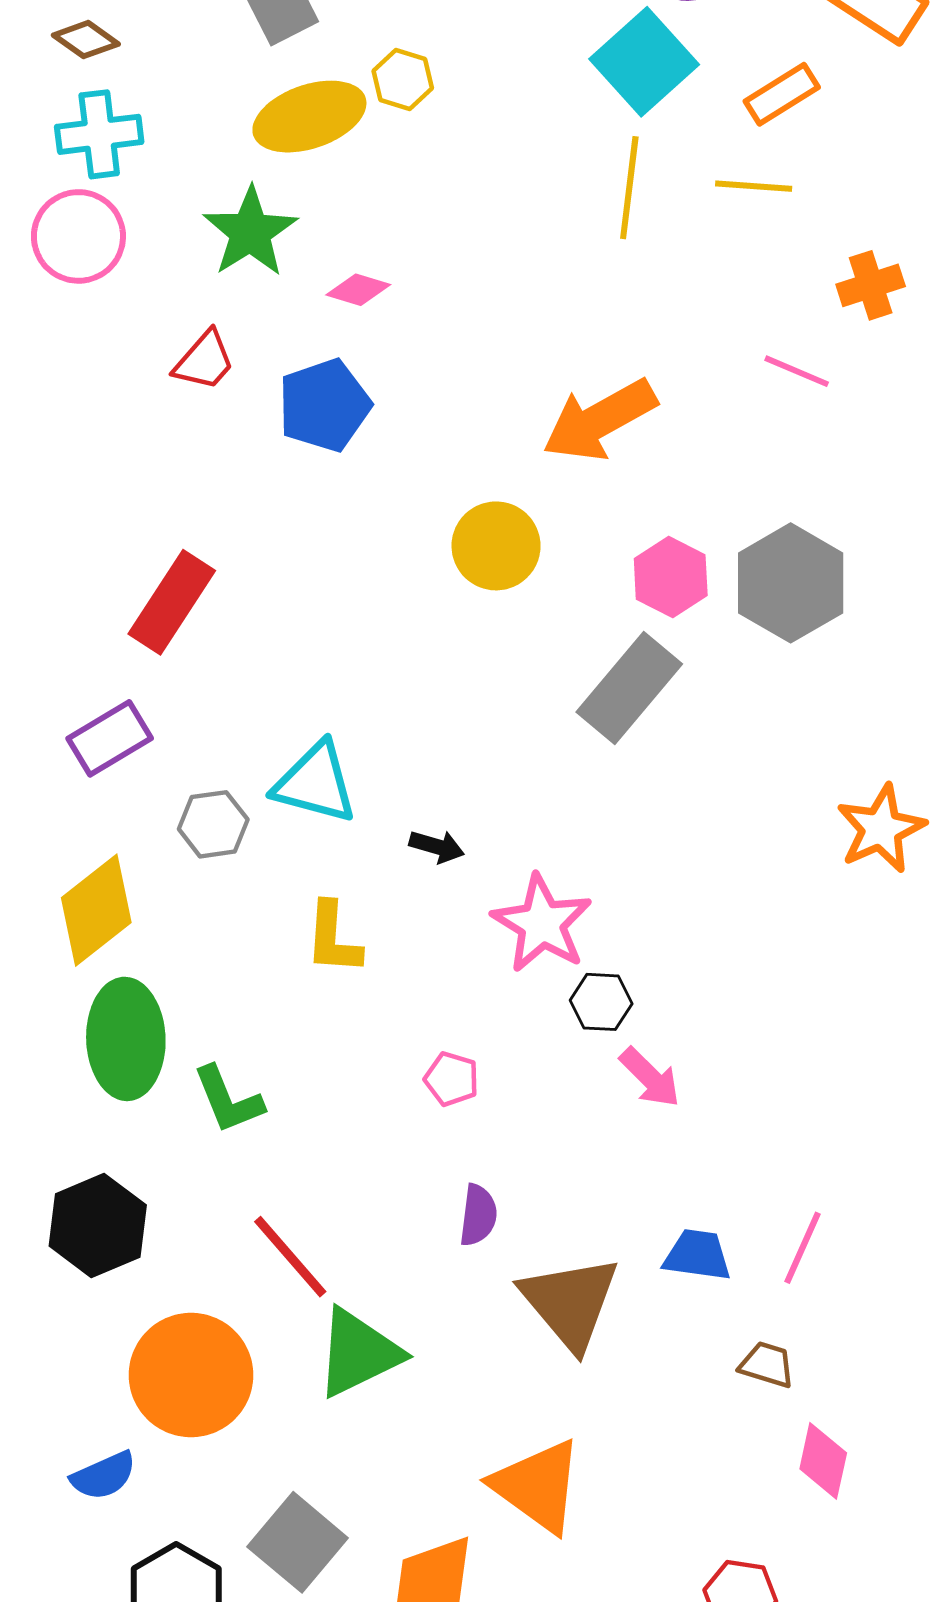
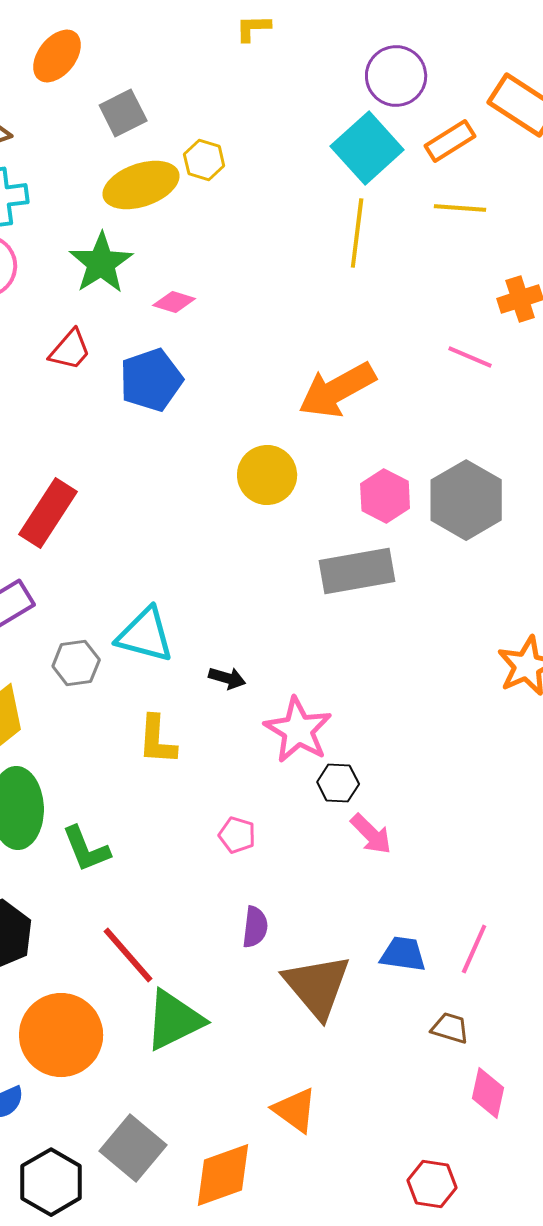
orange rectangle: (782, 94) -> (450, 141), moved
yellow line: (754, 186) -> (460, 208), moved
gray rectangle: (629, 688) -> (357, 571), turned 40
orange triangle: (537, 1486) -> (295, 1110), size x0.7

